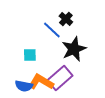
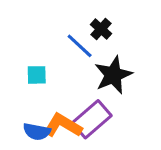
cyan square: (30, 55) -> (37, 75), moved

